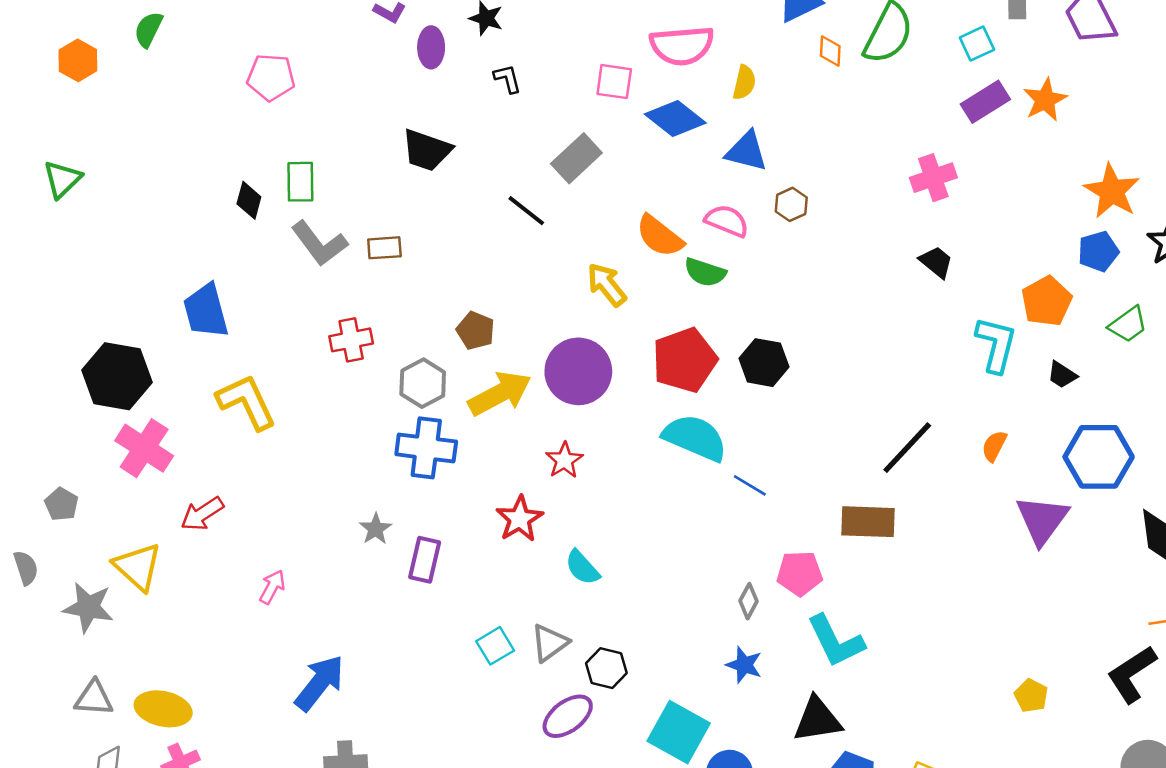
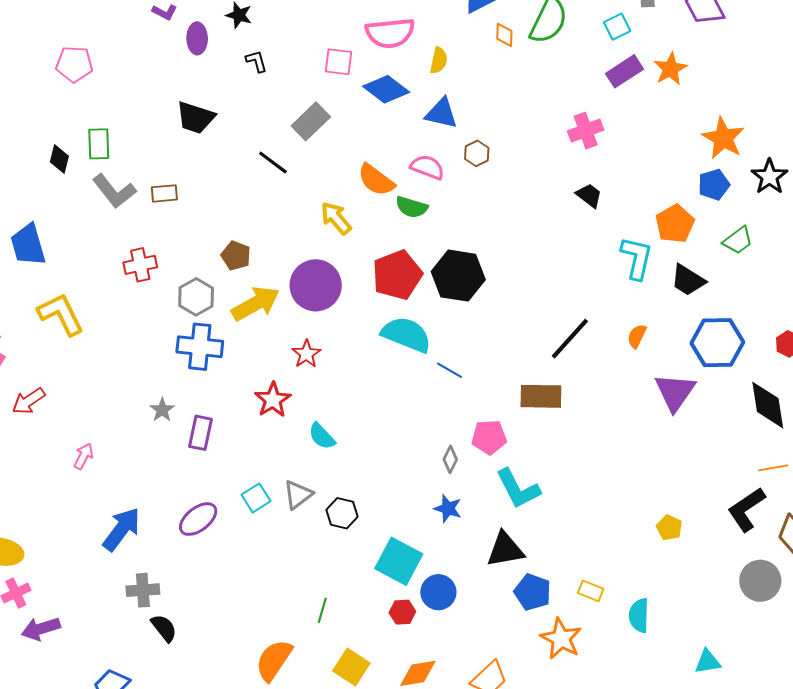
black hexagon: (764, 363) -> (458, 276), size x1.4
black trapezoid: (1062, 375) -> (688, 280), size x1.5
purple ellipse: (568, 716) -> (198, 519), moved

